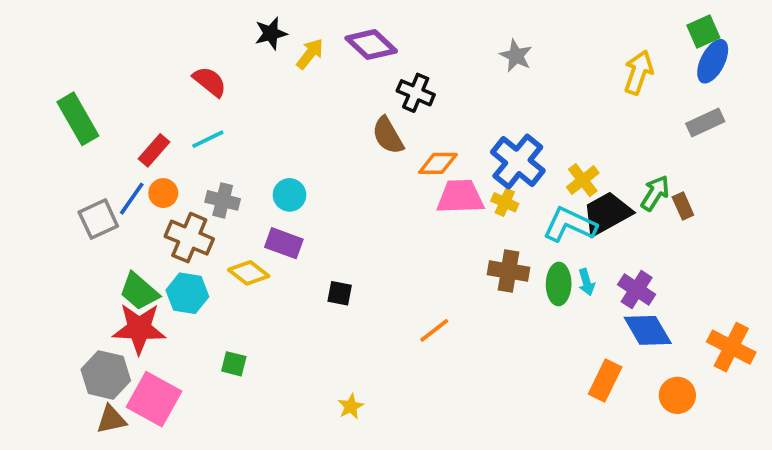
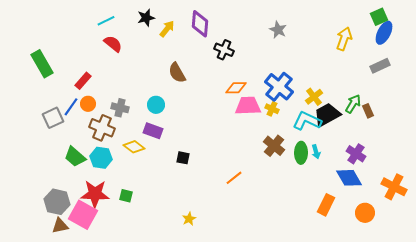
purple diamond: (371, 45) -> (200, 24), turned 52
brown semicircle: (388, 135) -> (177, 73), moved
cyan line: (208, 139) -> (106, 21), moved
brown cross: (509, 271) -> (274, 146), turned 30
purple cross: (637, 290) -> (356, 154), moved
red star: (139, 329) -> (95, 194), moved

